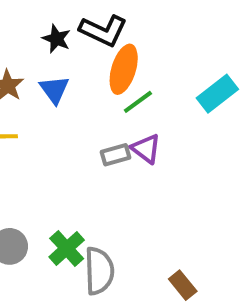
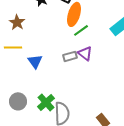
blue triangle: (54, 90) -> (35, 61), moved

